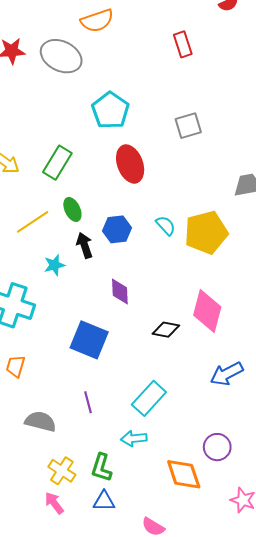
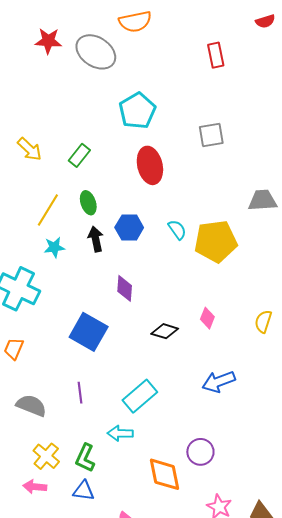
green rectangle: (57, 163) -> (79, 155), size x0.7
yellow line: (33, 222) -> (48, 210), turned -32
cyan star: (54, 265) -> (54, 247), moved
pink diamond: (207, 311) -> (207, 318), size x0.5
pink arrow: (54, 503) -> (35, 487), turned -55

